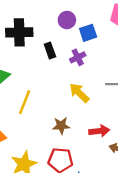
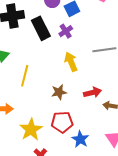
black rectangle: (50, 51) -> (41, 28), size x1.6
yellow arrow: (79, 93) -> (71, 62), turned 30

